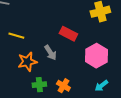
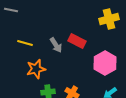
gray arrow: (50, 53) -> (56, 45), moved

